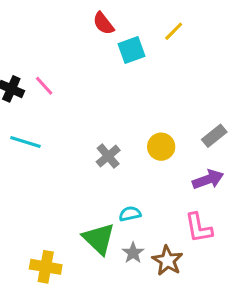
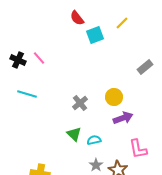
gray rectangle: (214, 136) -> (145, 67), moved
purple arrow: (208, 179) -> (123, 118), moved
green triangle: (99, 239) -> (74, 134), moved, size x0.7

